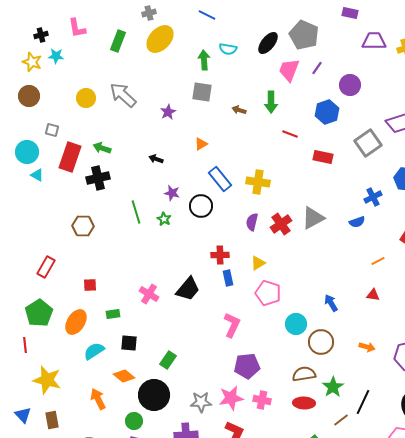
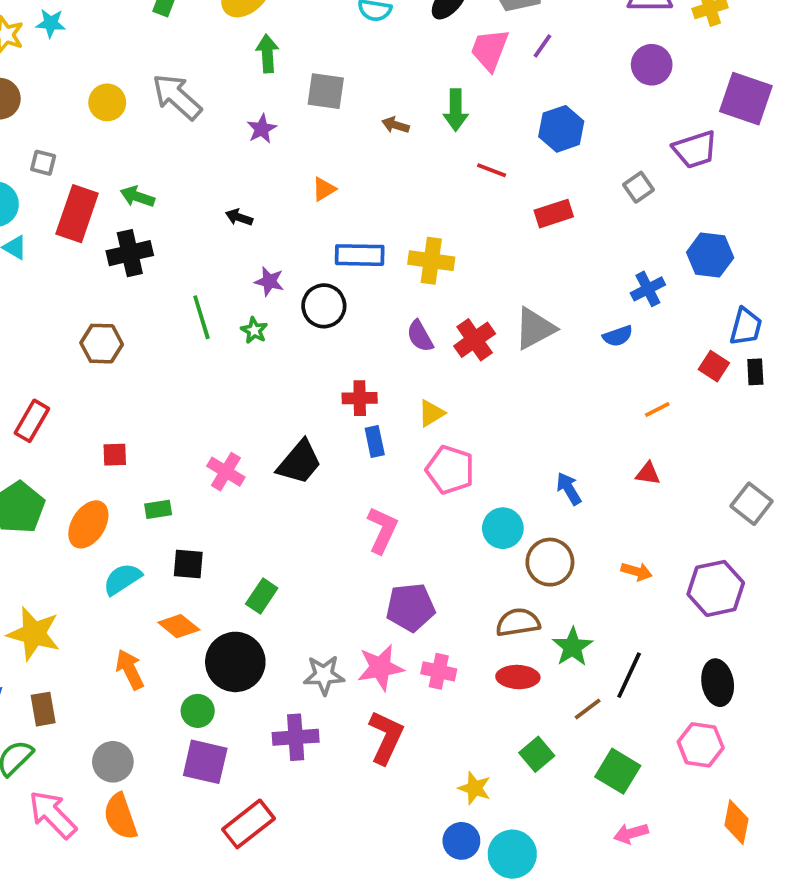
green arrow: (204, 60) -> (267, 53), moved
purple circle: (350, 85) -> (652, 65), moved
gray square: (368, 143) -> (638, 187), size x0.6
red rectangle: (323, 157) -> (554, 214), turned -30
blue rectangle: (220, 179) -> (360, 255), turned -50
purple semicircle: (252, 222) -> (420, 336), turned -42

